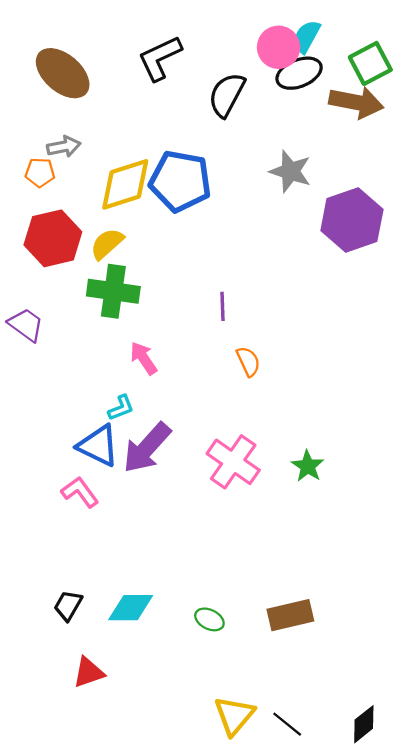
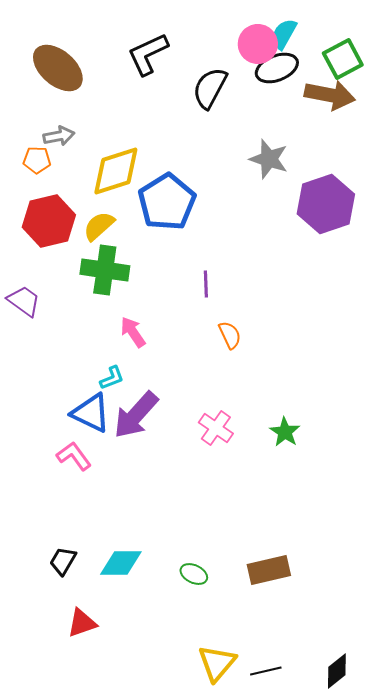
blue pentagon: (180, 181) -> (167, 202), moved, turned 30
pink cross: (233, 462) -> (216, 428), size x0.7
black line: (287, 724) -> (266, 671), turned -52

